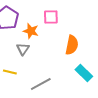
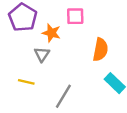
gray line: (41, 84) -> (63, 96), turned -30

